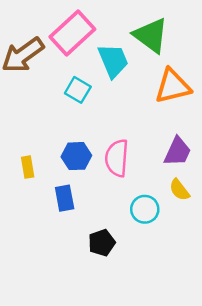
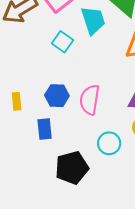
black pentagon: (102, 243) -> (72, 168), size x1.5

